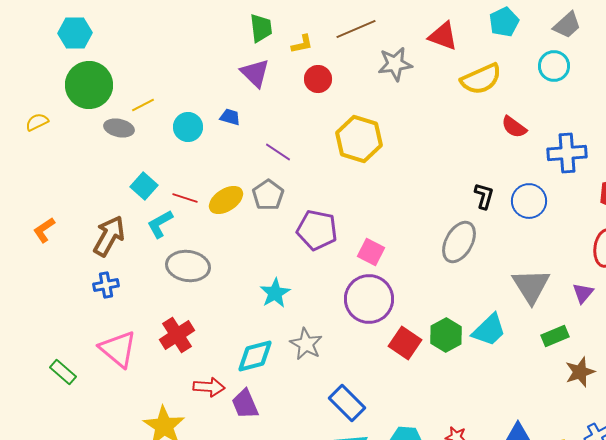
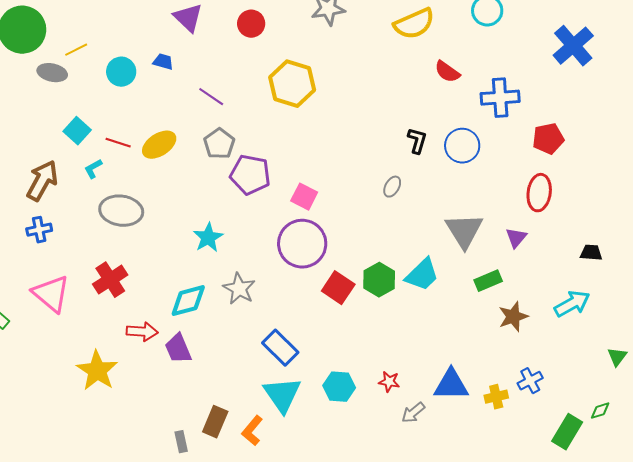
gray pentagon: (268, 195) -> (219, 144), moved
cyan L-shape: (160, 224) -> (93, 169), size x0.7
gray ellipse: (459, 242) -> (392, 187), size x0.5

